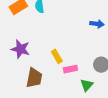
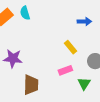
yellow rectangle: (57, 56) -> (70, 47), moved

